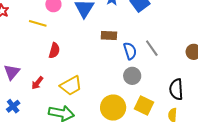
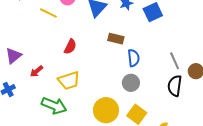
gray line: (152, 48) -> (175, 61), moved
red semicircle: (54, 51) -> (70, 47), moved
black semicircle: (176, 89) -> (175, 86), moved

